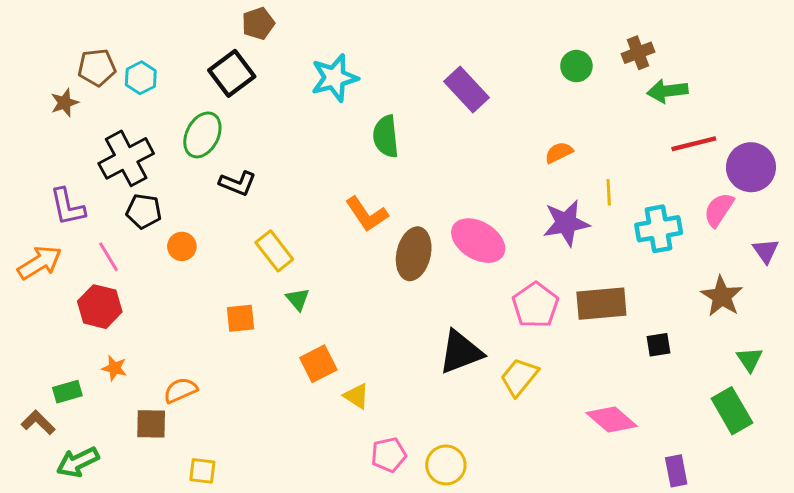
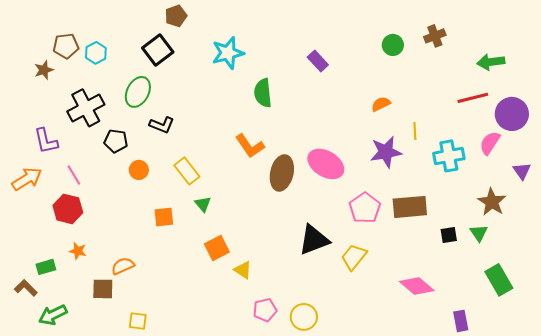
purple rectangle: (466, 89) -> (318, 61), size x0.7
green arrow: (667, 91) -> (491, 62), moved
black pentagon: (144, 211) -> (116, 141), moved
orange circle: (182, 246) -> (139, 170), moved
green triangle: (750, 359) -> (479, 233), moved

